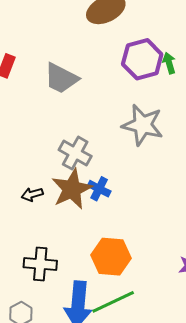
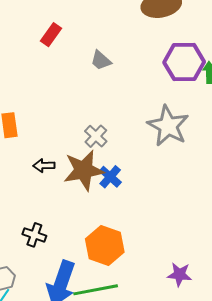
gray trapezoid: (61, 78) -> (101, 60), size x0.6
gray cross: (75, 153) -> (96, 136), size x0.7
black cross: (40, 264) -> (34, 235), size x0.7

